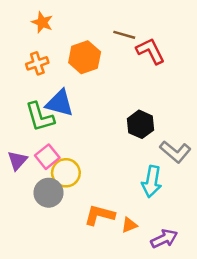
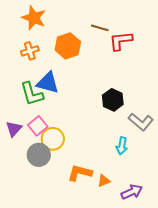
orange star: (42, 22) -> (34, 18), size x1.4
red L-shape: (150, 51) -> (121, 41), turned -70
cyan arrow: (152, 182) -> (122, 146), size x0.7

